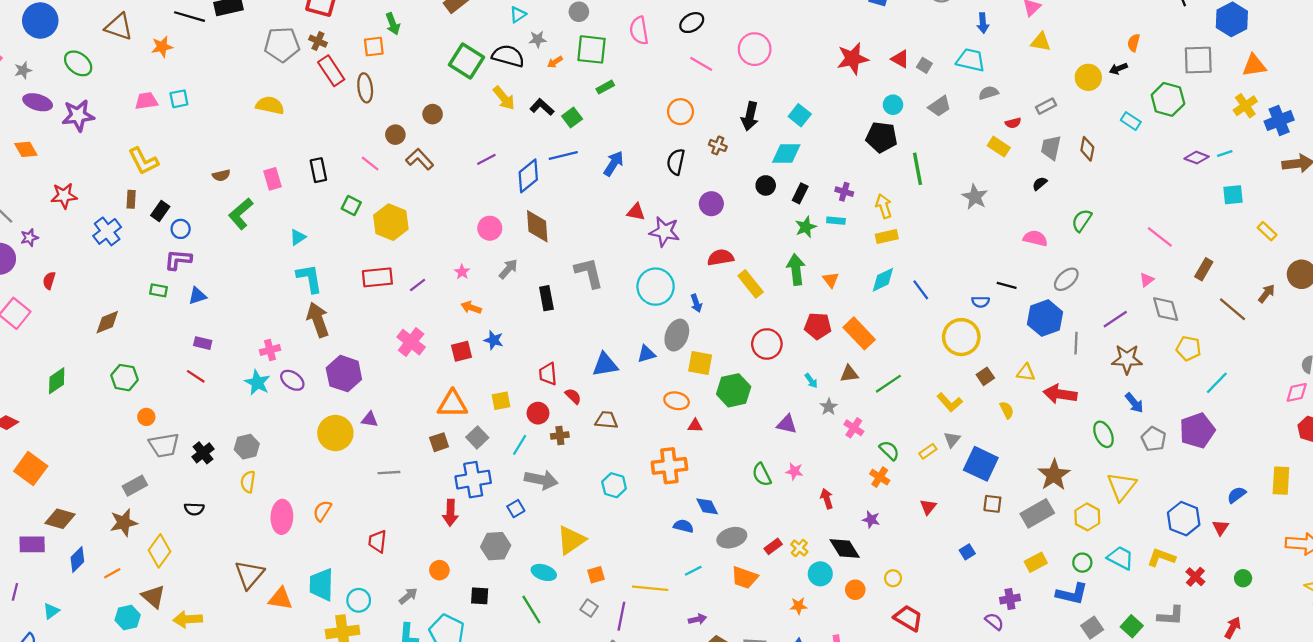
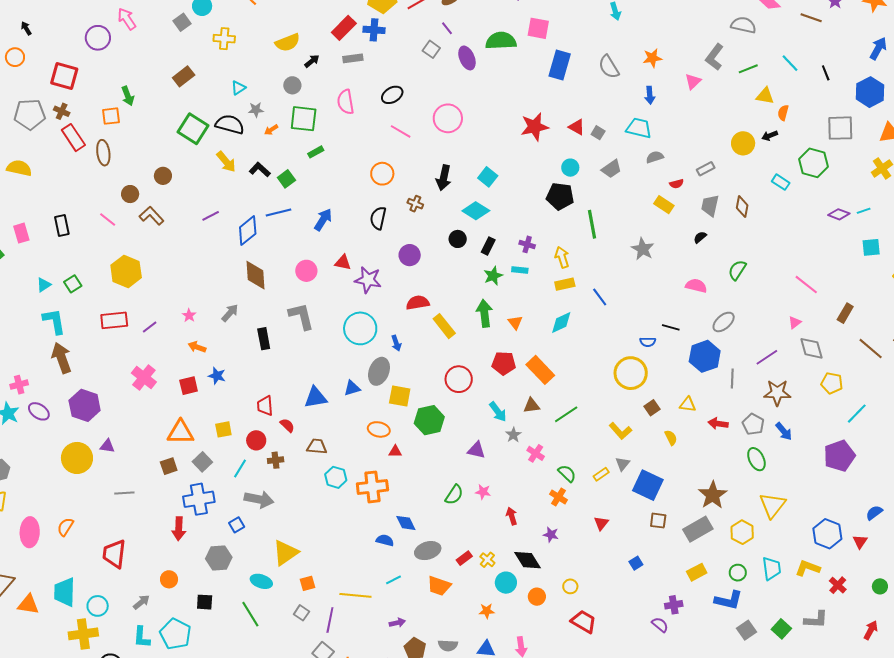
yellow triangle: (1041, 42) -> (765, 96), moved
cyan diamond: (786, 154) -> (476, 211), turned 32
green square: (351, 205) -> (73, 284), moved, turned 30
pink circle: (490, 228) -> (306, 271), moved
blue line: (921, 290) -> (600, 297), moved
cyan arrow: (811, 381) -> (498, 412), size x1.5
red arrow: (1060, 394) -> (718, 424), size x0.7
gray pentagon: (1154, 439) -> (753, 424), moved
green semicircle: (762, 475) -> (454, 495), turned -120
cyan hexagon: (614, 485) -> (336, 477), moved
red trapezoid: (377, 541) -> (114, 554), size x1.4
cyan trapezoid: (1121, 558) -> (772, 568), turned 55

